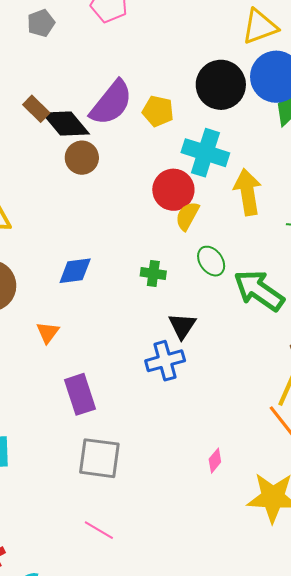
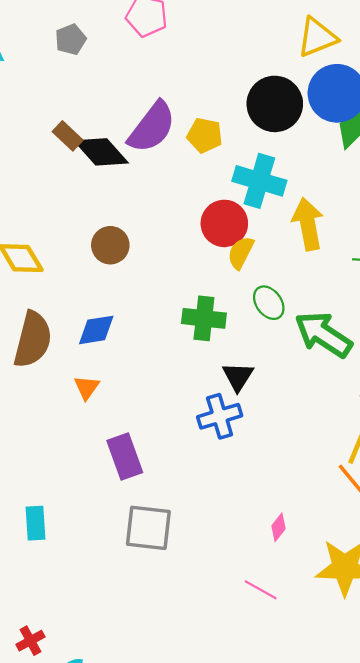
brown circle: (82, 158) -> (110, 245), moved
blue diamond: (75, 271) -> (96, 330), moved
green cross: (153, 274) -> (204, 318), size x1.5
pink line: (99, 530) -> (261, 590), moved

